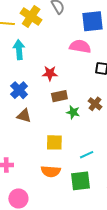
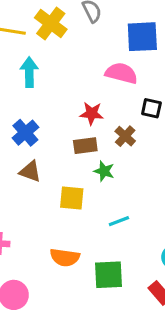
red star: (50, 73) -> (92, 113), moved
brown cross: (95, 104) -> (125, 136), moved
yellow square: (54, 142) -> (72, 198), moved
cyan line: (87, 155) -> (119, 221), moved

